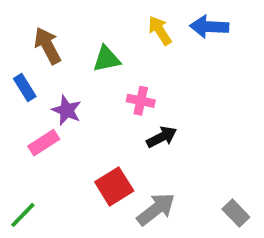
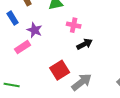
green line: (23, 215) -> (12, 85), turned 56

